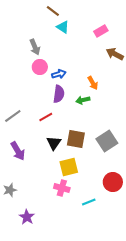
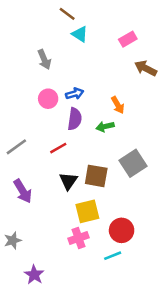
pink circle: (40, 67) -> (48, 99), moved
gray square: (107, 141) -> (133, 163), moved
red circle: (113, 182) -> (122, 230), moved
pink cross: (62, 188) -> (78, 238), turned -35

